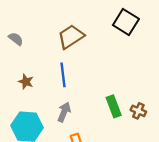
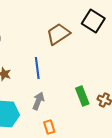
brown trapezoid: (71, 37) -> (58, 34), moved

